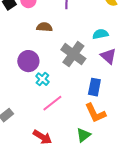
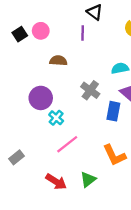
gray cross: (73, 54) -> (90, 90), size x0.7
blue rectangle: (94, 87) -> (113, 111), moved
green triangle: (83, 135) -> (88, 179), moved

